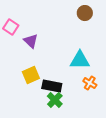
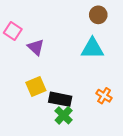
cyan triangle: (80, 60) -> (92, 48), moved

